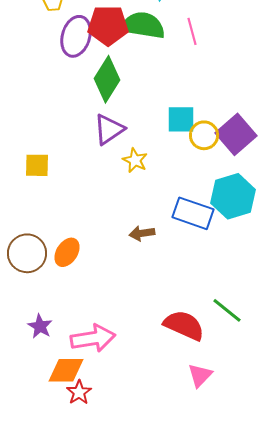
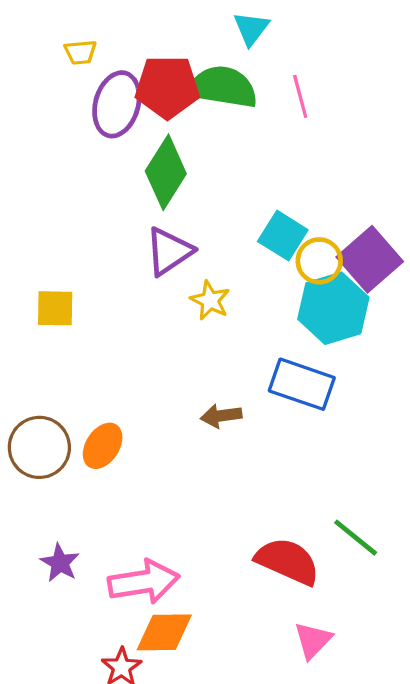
cyan square: (181, 119) -> (283, 236), turned 32
cyan hexagon: (233, 196) -> (333, 308), moved
orange diamond: (66, 370) -> (164, 632), moved

